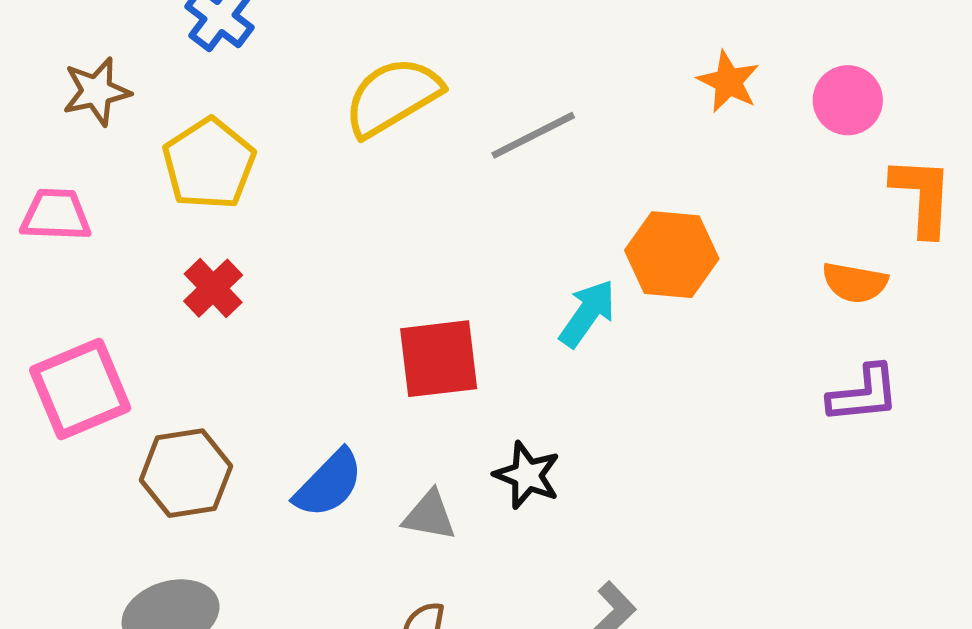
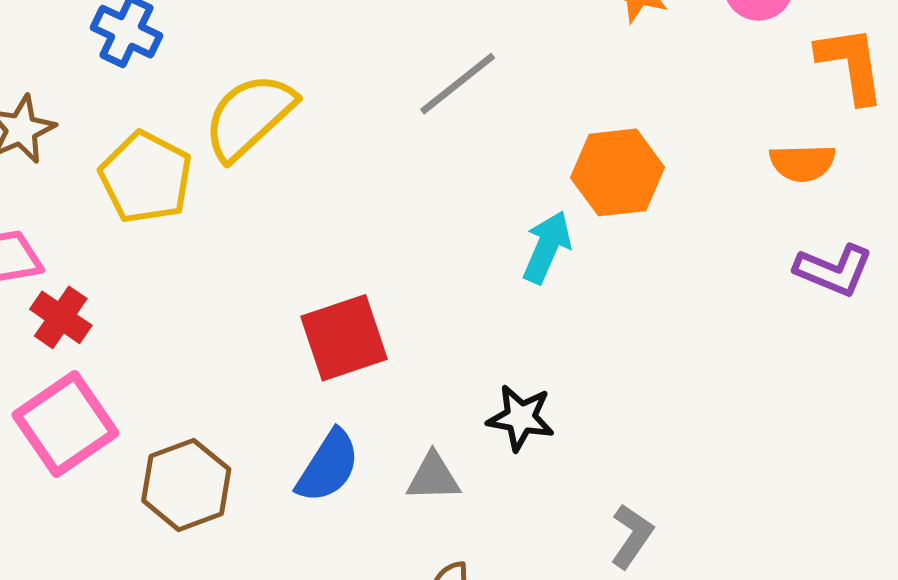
yellow semicircle: (393, 97) -> (249, 116), moved
red cross: (213, 288) -> (61, 317), moved
red square: (439, 359) -> (344, 338), moved
purple L-shape: (864, 394) -> (834, 270), turned 40

